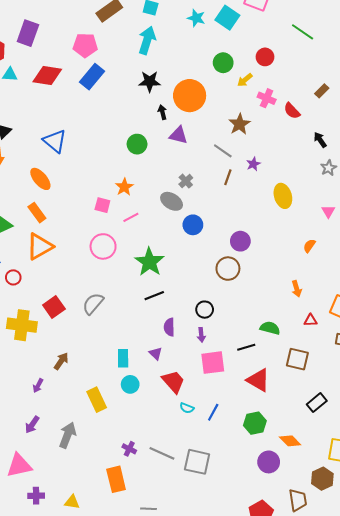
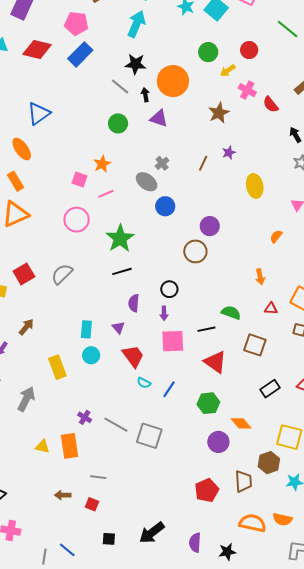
blue triangle: (55, 141) -> (39, 114), turned 40
gray line: (223, 151) -> (120, 86), moved
yellow triangle: (72, 502) -> (42, 447), moved

